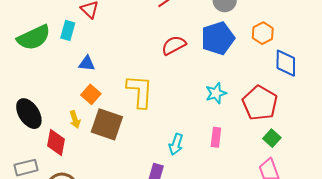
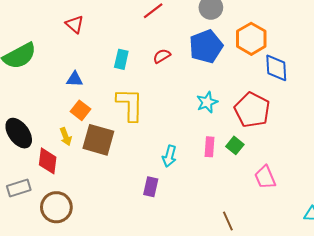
cyan rectangle: (68, 30) -> (121, 59), moved
orange hexagon: (263, 33) -> (251, 39), size x1.4
red semicircle: (174, 45) -> (162, 56), size x0.7
green square: (272, 138) -> (235, 145), moved

